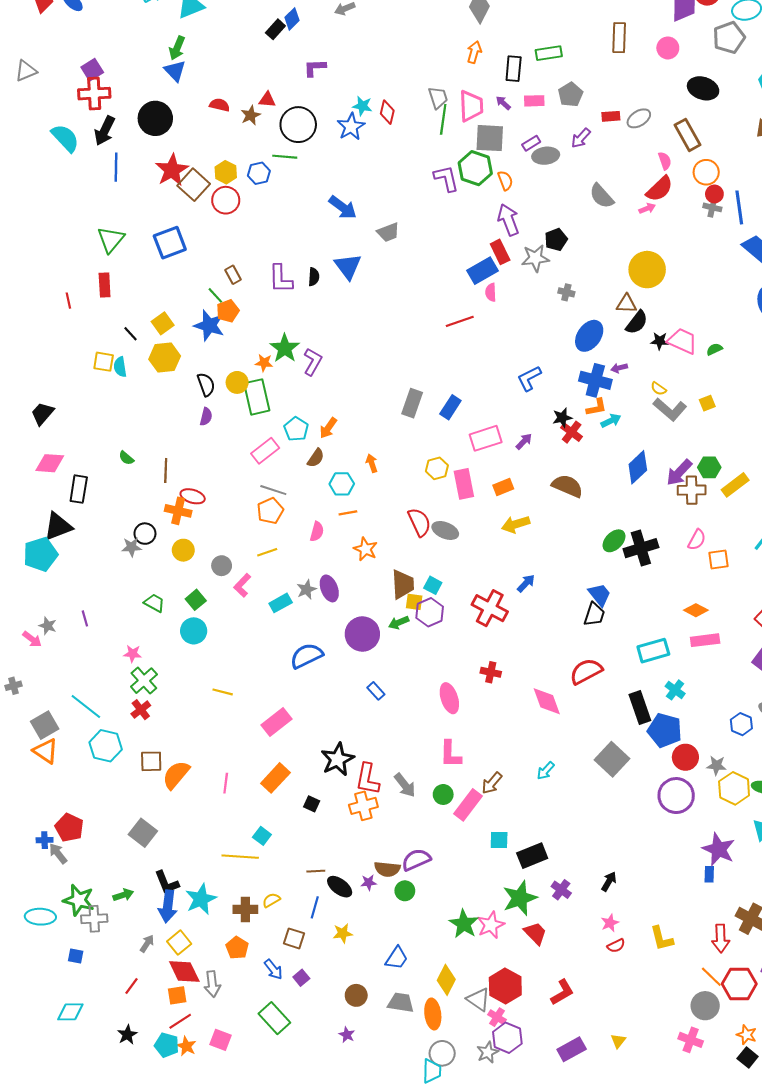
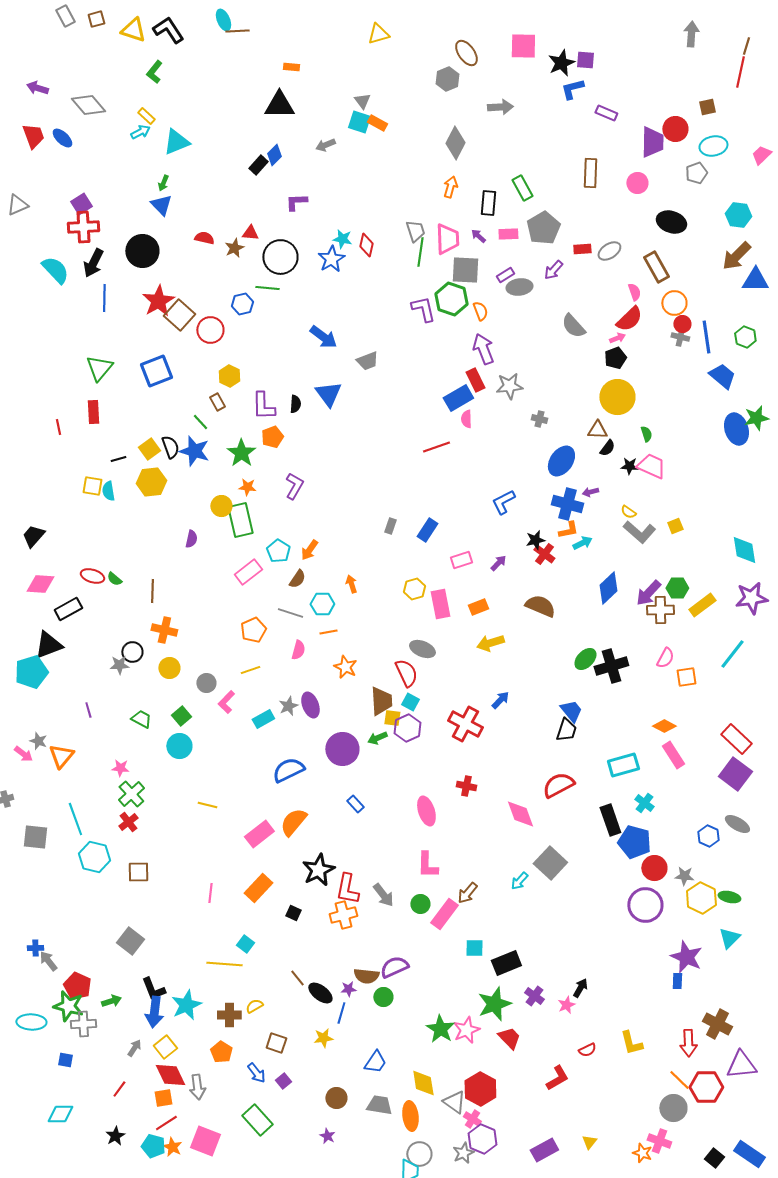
gray pentagon: (729, 38) -> (696, 173), size x0.7
green arrow: (177, 48) -> (163, 183), size x0.7
green rectangle: (549, 53) -> (522, 188), turned 70
gray pentagon: (571, 95) -> (543, 228), size x1.4
yellow hexagon: (226, 172) -> (229, 376), moved
black pentagon: (556, 240) -> (615, 358), moved
orange pentagon: (228, 311) -> (272, 437), moved
black semicircle: (637, 322) -> (607, 448), size x0.7
black line: (130, 334) -> (118, 459), turned -63
green star: (285, 348) -> (241, 453), moved
green semicircle: (714, 349) -> (646, 434), moved, turned 98
black semicircle: (206, 384) -> (170, 447), moved
gray rectangle: (412, 403) -> (390, 526), size x0.6
pink rectangle: (486, 438) -> (461, 560), size x0.7
black rectangle: (79, 489) -> (68, 609), turned 52
gray line: (273, 490) -> (290, 613), moved
red ellipse: (193, 496) -> (92, 576), moved
red semicircle: (419, 522) -> (406, 673), moved
purple line: (85, 618) -> (88, 710), moved
pink rectangle: (705, 640) -> (673, 755), turned 64
cyan line: (86, 706) -> (75, 819), turned 32
gray square: (45, 725) -> (35, 837), turned 36
orange triangle: (46, 751) -> (61, 756), moved, turned 36
gray square: (612, 759) -> (550, 863), moved
orange semicircle: (176, 775) -> (293, 822), moved
red pentagon: (69, 828) -> (77, 986), moved
brown line: (316, 871) -> (297, 978), turned 54
blue line: (315, 907) -> (341, 1013), moved
pink star: (610, 923) -> (566, 1005), moved
yellow diamond: (446, 980) -> (423, 1083), turned -36
red L-shape: (562, 992) -> (557, 1078), moved
orange star: (747, 1035) -> (642, 1153), moved
pink square: (221, 1040) -> (205, 1141), size x1.4

